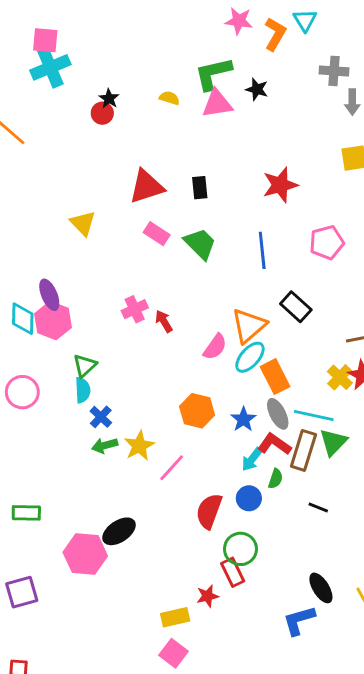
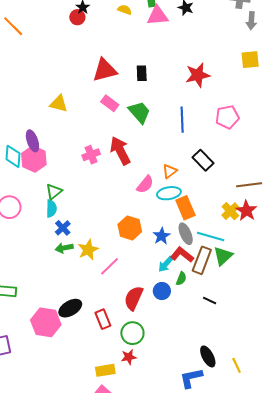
yellow triangle: (83, 223) -> (59, 104), moved, turned -36
red arrow: (164, 321) -> (120, 151), moved, size x1.8
orange triangle: (249, 326) -> (170, 171), size x0.6
cyan ellipse: (250, 357) -> (169, 193), turned 35
green circle: (240, 549) -> (132, 333), moved
red rectangle: (233, 572) -> (103, 319), moved

